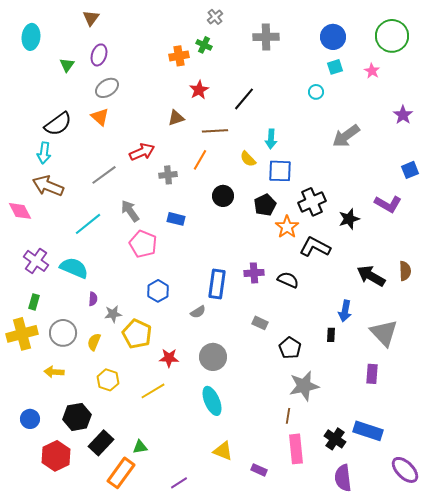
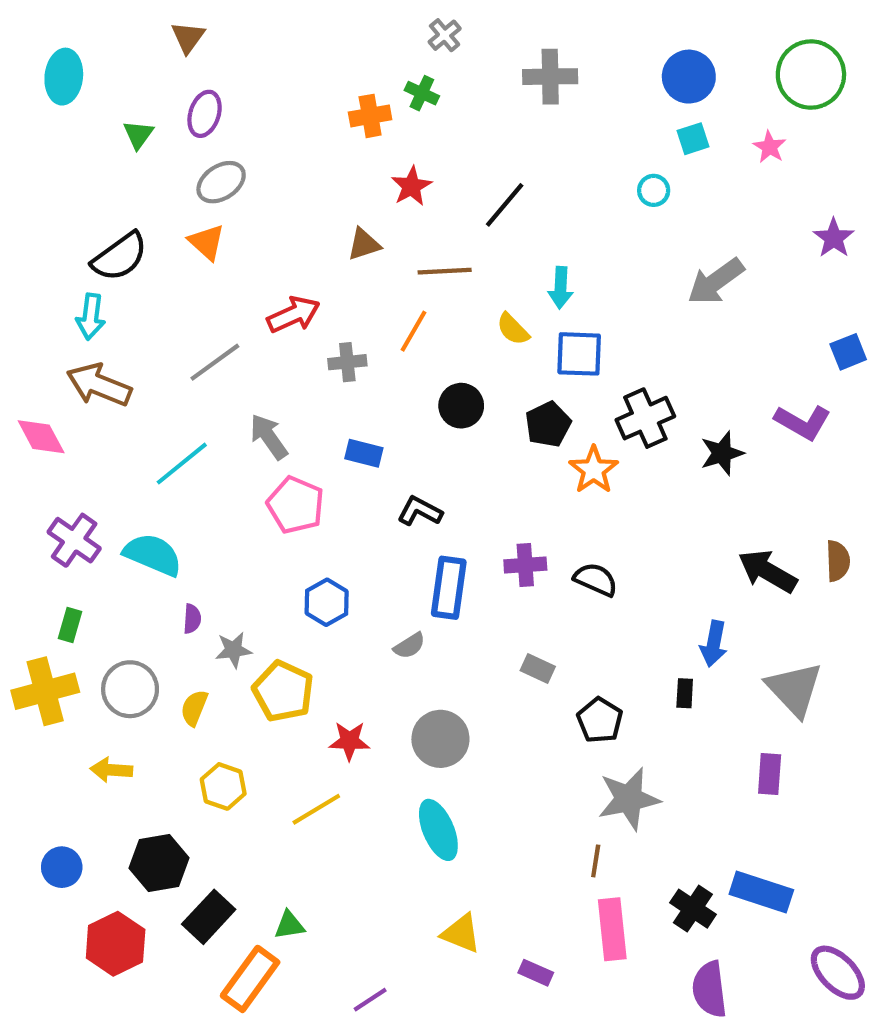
black L-shape: (315, 247) -> (420, 511), moved, size x0.7

